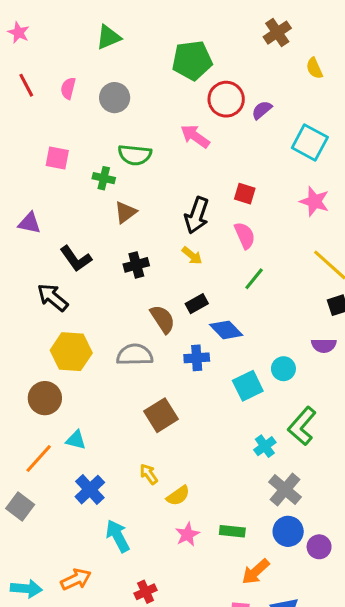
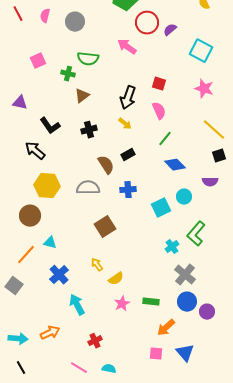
pink square: (57, 158) -> (38, 61), turned -35
blue diamond: (226, 330) -> (175, 165), moved

